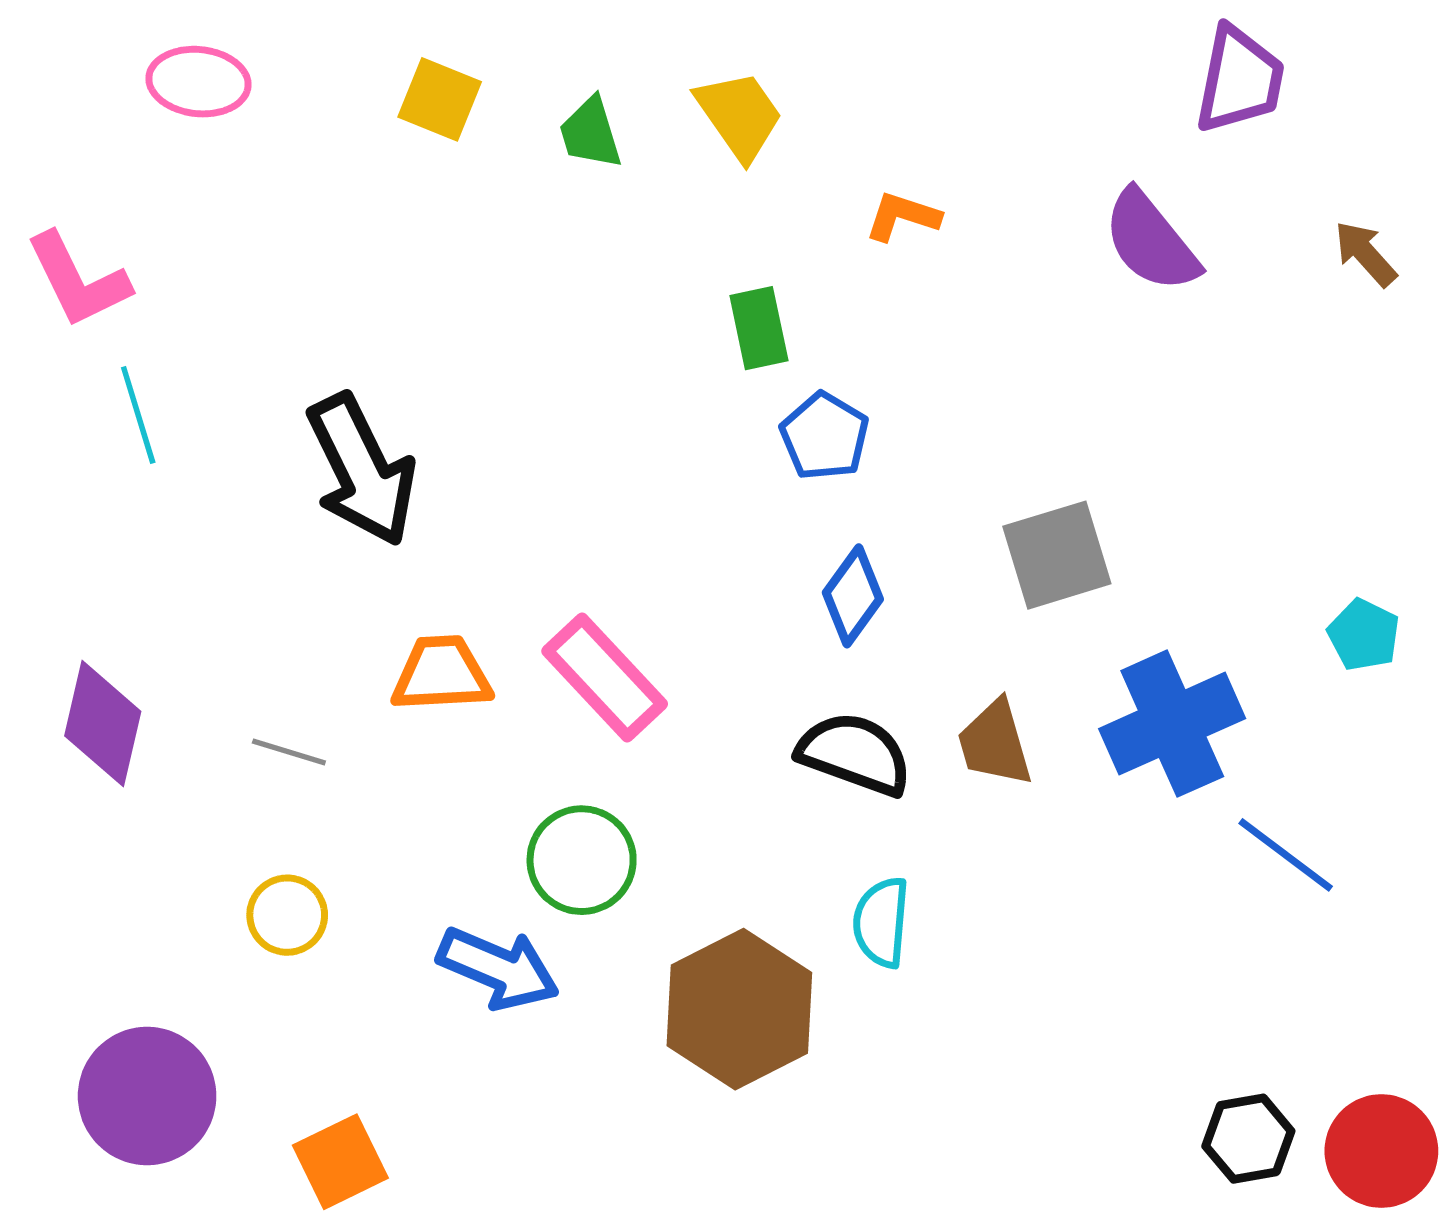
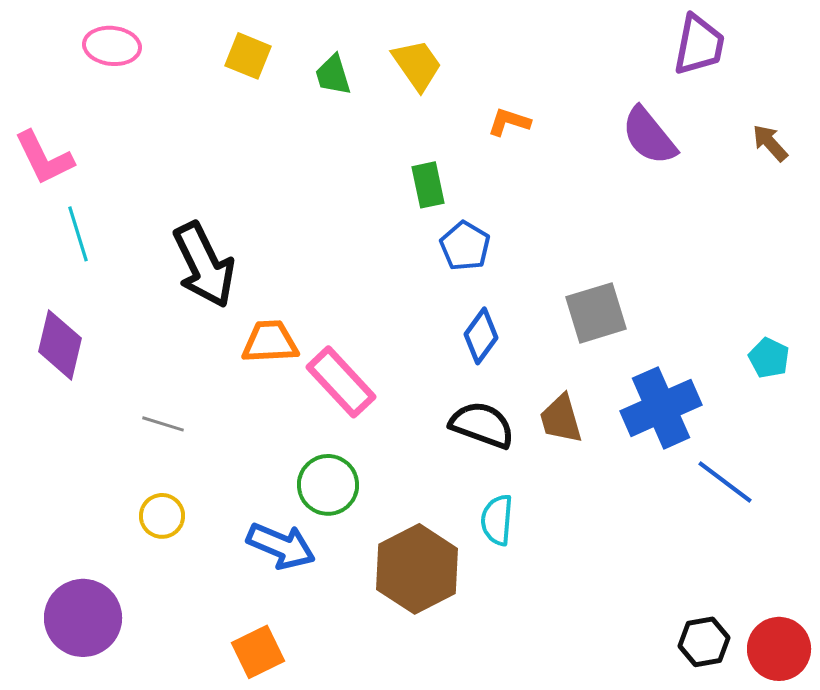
orange trapezoid: (441, 674) -> (270, 342), moved
purple diamond: (103, 724) -> (60, 345), moved
orange square: (340, 1162) -> (258, 652), moved

